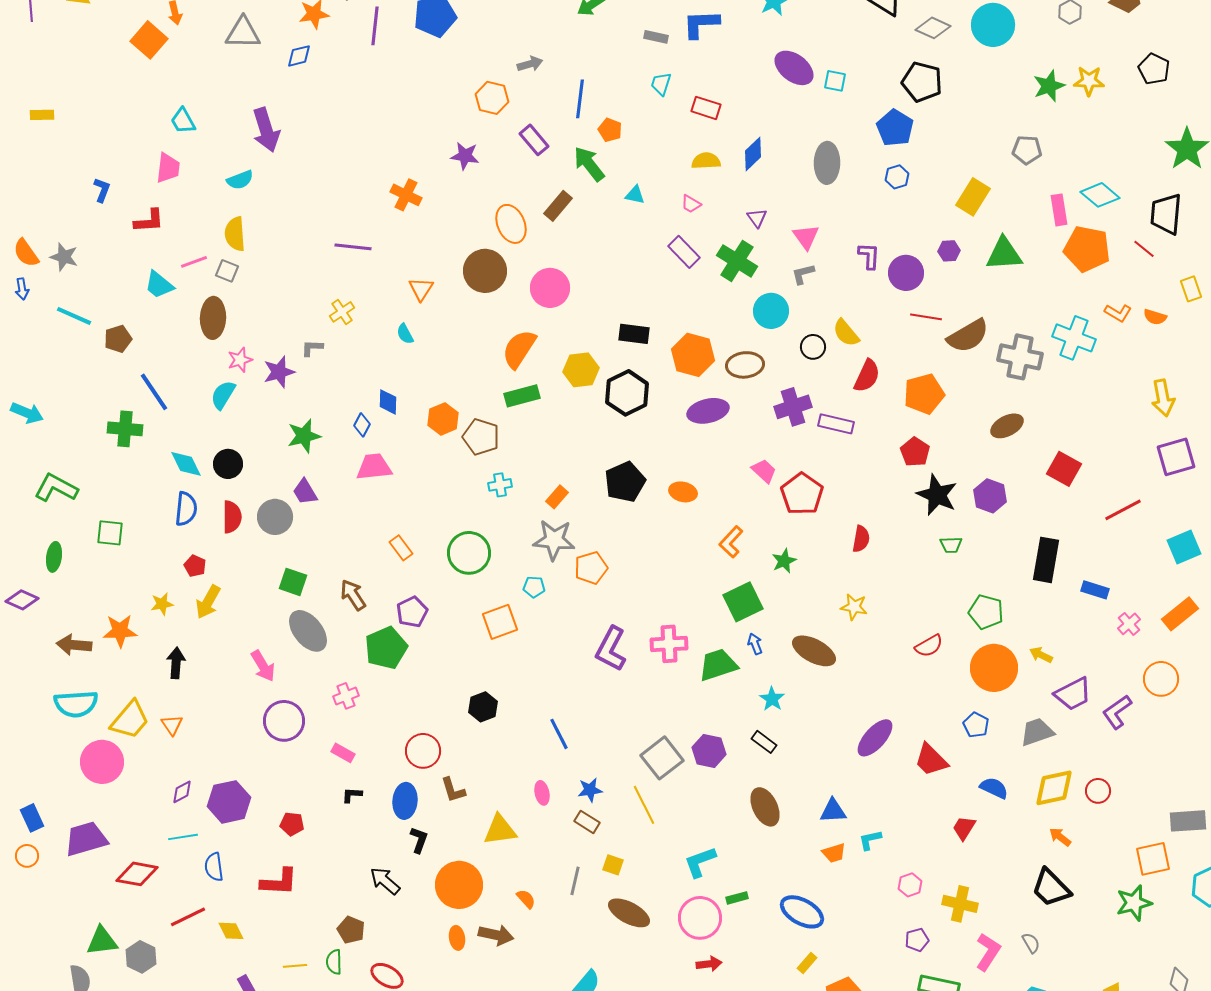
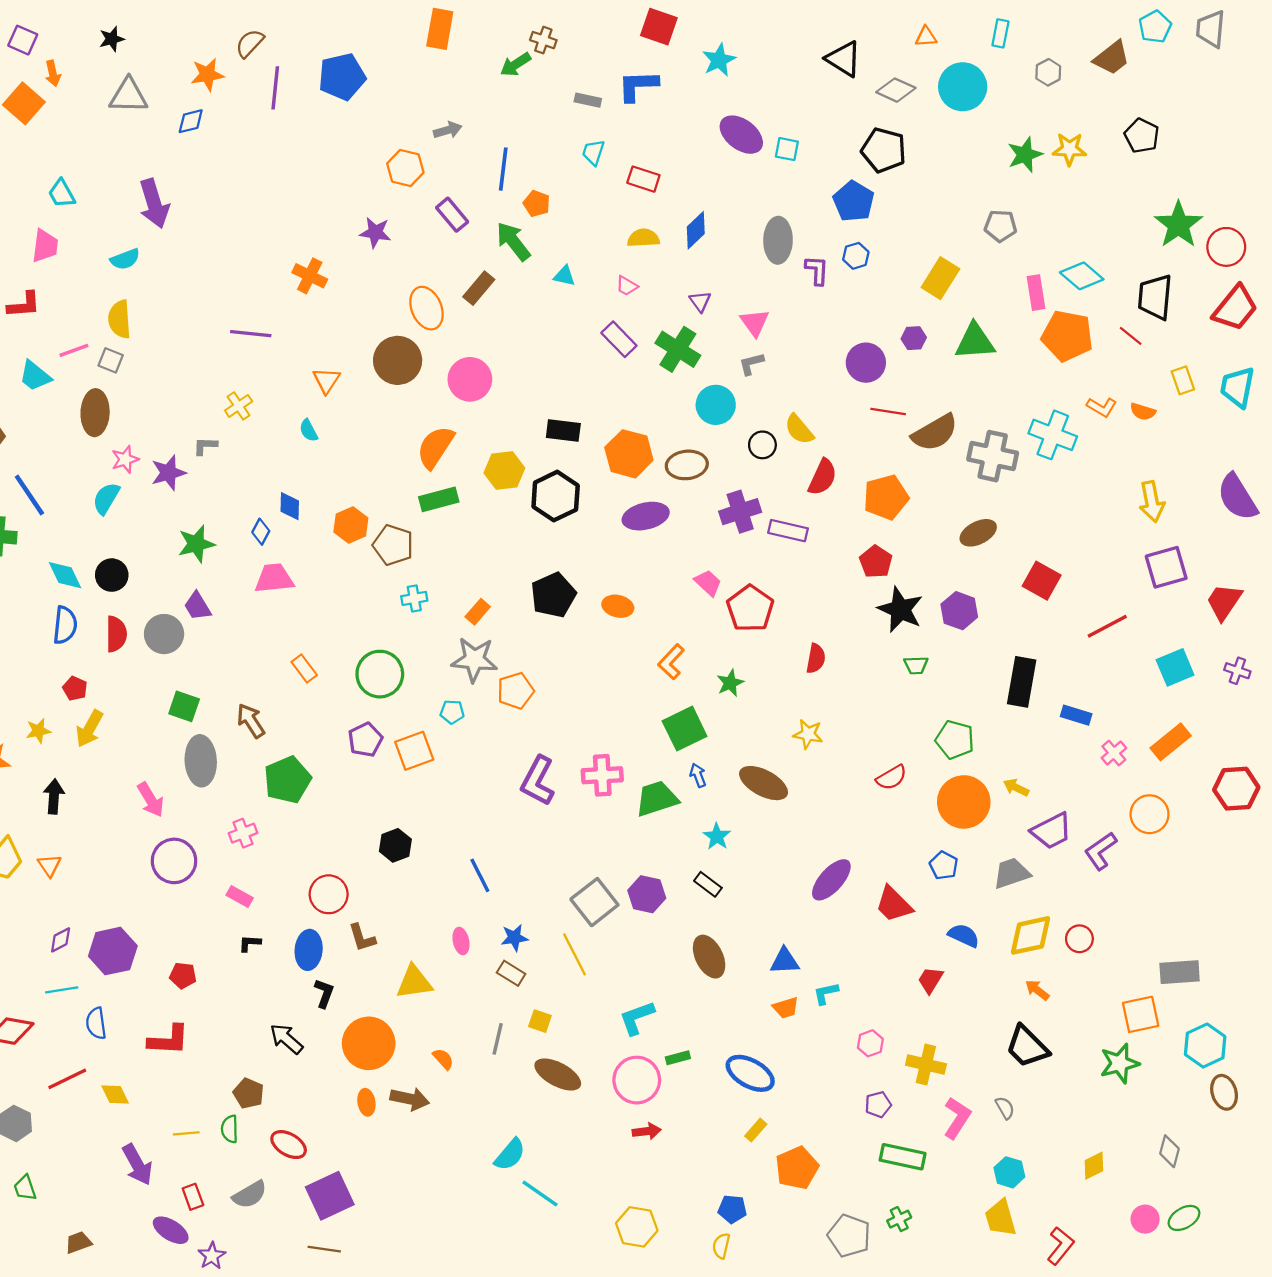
purple L-shape: (869, 256) -> (817, 270), moved
purple pentagon: (412, 612) -> (365, 740), moved
gray ellipse: (308, 631) -> (201, 761), turned 36

